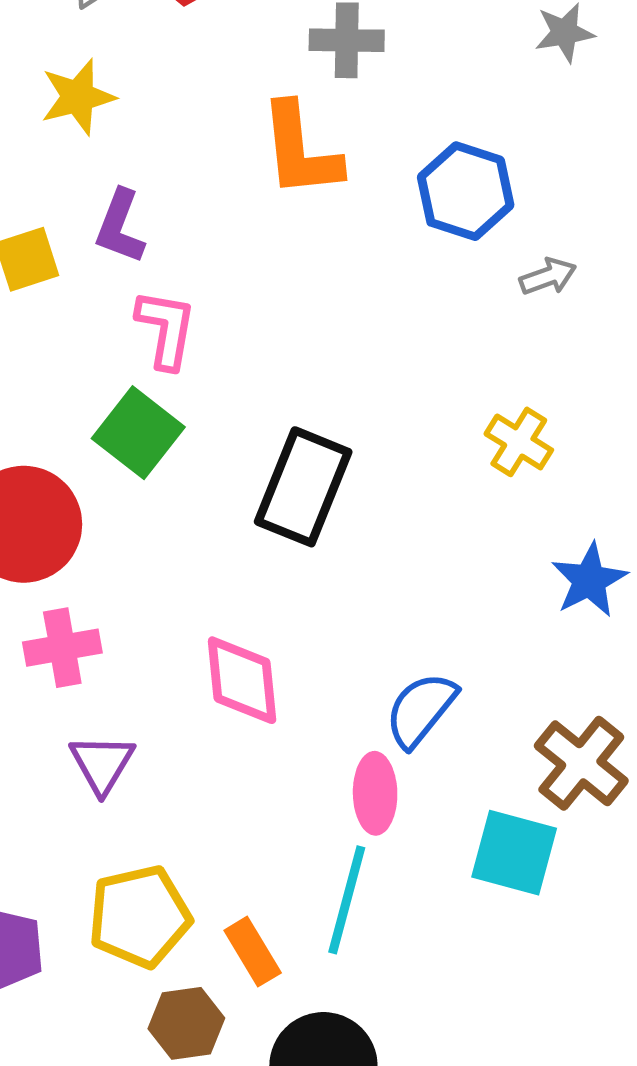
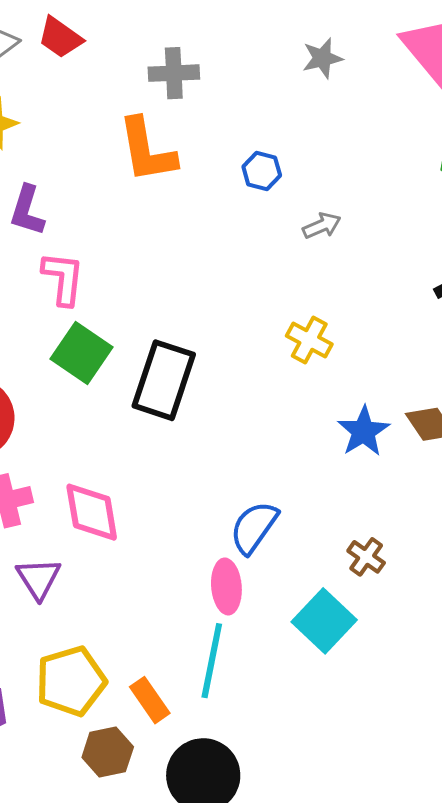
blue hexagon: (466, 191) -> (262, 171), size x0.6
green square: (138, 433) -> (82, 353), moved
pink diamond: (242, 680) -> (92, 512), moved
brown cross: (581, 763) -> (366, 557), size x0.6
cyan square: (514, 853) -> (324, 621), turned 32

